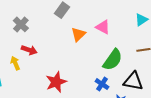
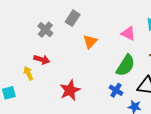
gray cross: (21, 24) -> (45, 30), moved
pink triangle: (103, 27) -> (128, 33), moved

